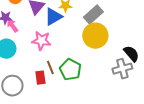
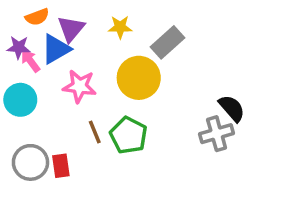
blue triangle: (53, 17) -> (56, 49), moved
yellow circle: (95, 36) -> (139, 78), moved
red rectangle: (40, 78) -> (61, 166), moved

